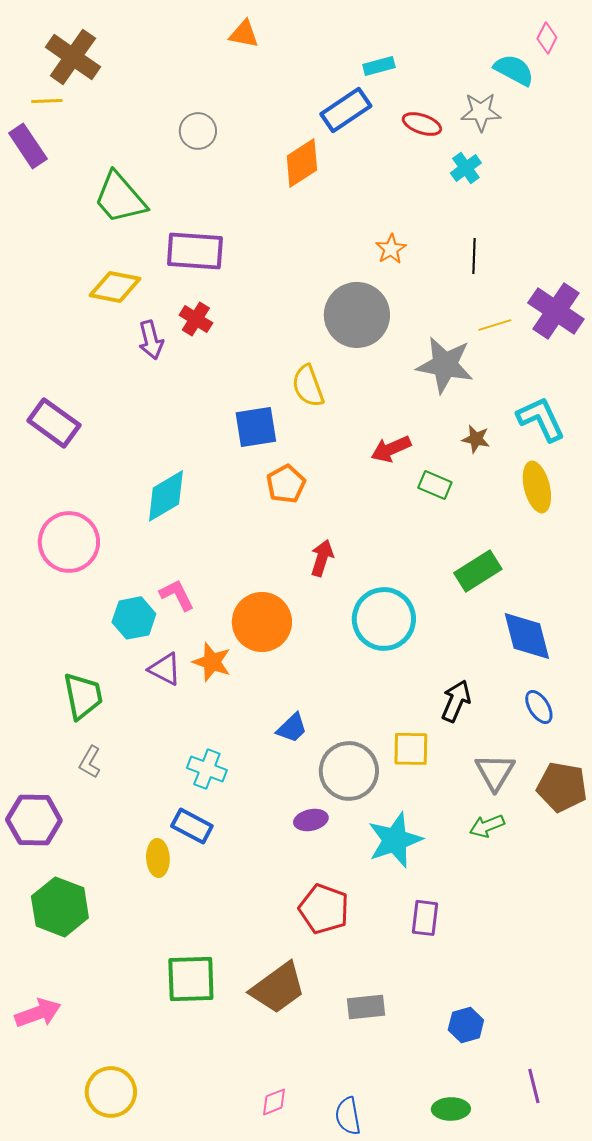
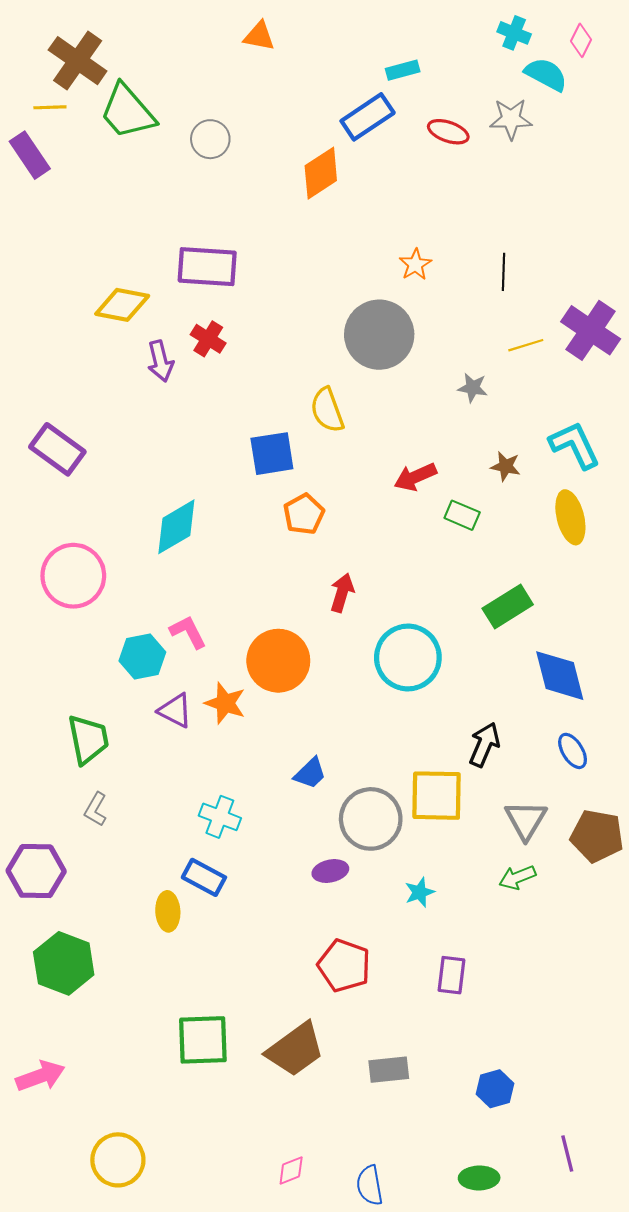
cyan cross: (466, 168) -> (514, 33), moved, turned -32
green trapezoid: (120, 198) -> (127, 112), moved
gray star: (445, 365) -> (473, 388), size x0.5
yellow square: (411, 749) -> (437, 796), size x1.4
cyan star: (395, 840) -> (420, 892), size x0.5

